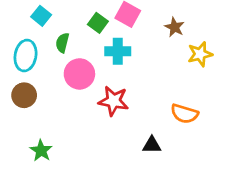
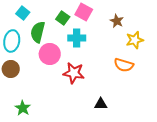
green semicircle: (62, 43) -> (38, 32), size x1.5
orange semicircle: (184, 114) -> (124, 65), moved

